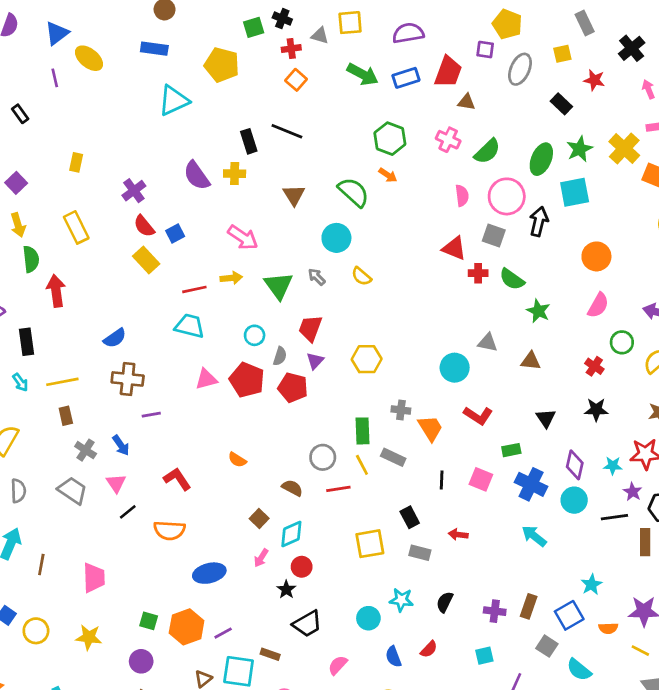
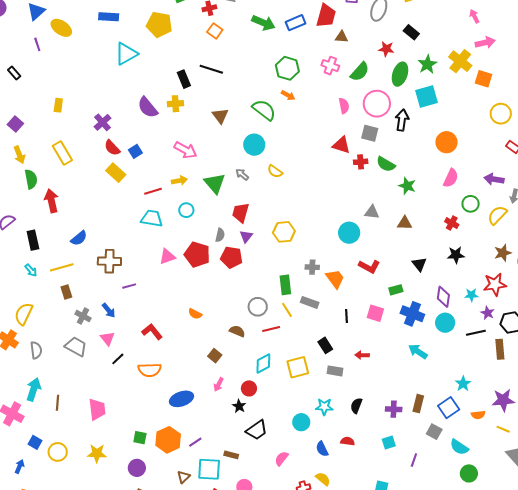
red star: (594, 80) -> (386, 49), moved
cyan circle: (255, 335) -> (186, 210), moved
blue semicircle: (115, 338) -> (79, 238), moved
cyan diamond: (291, 534) -> (263, 364), moved
red semicircle: (429, 649) -> (348, 441), turned -120

